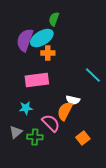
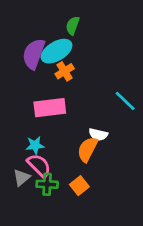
orange cross: (48, 53) -> (65, 71), turned -32
pink semicircle: (51, 123) -> (39, 165), moved
orange square: (83, 138) -> (79, 186), moved

